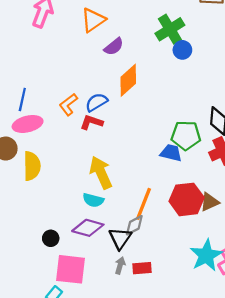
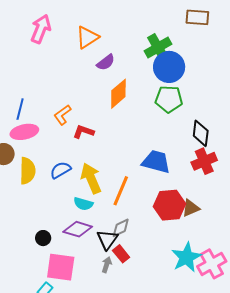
blue circle: (182, 50) -> (169, 67), size x1.8
blue semicircle: (96, 102) -> (60, 170), moved
green pentagon: (186, 135) -> (169, 99), moved
blue trapezoid: (171, 153) -> (156, 162), size x1.4
orange line: (143, 204) -> (121, 191), moved
red rectangle: (142, 268) -> (121, 254), moved, turned 54

